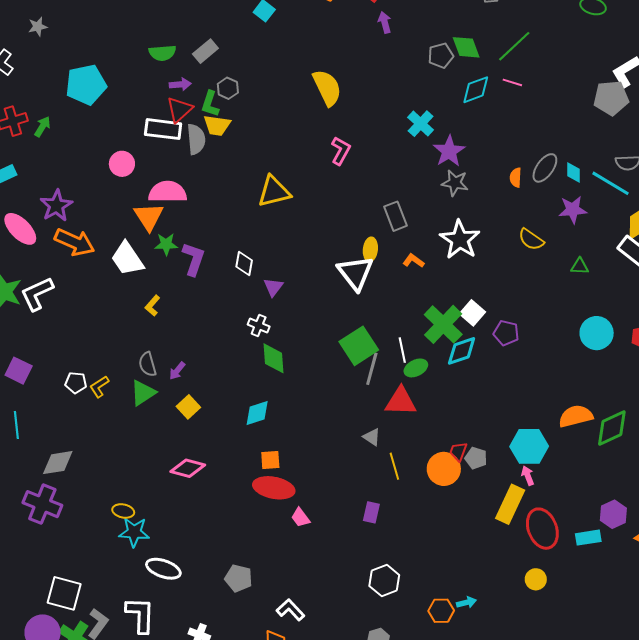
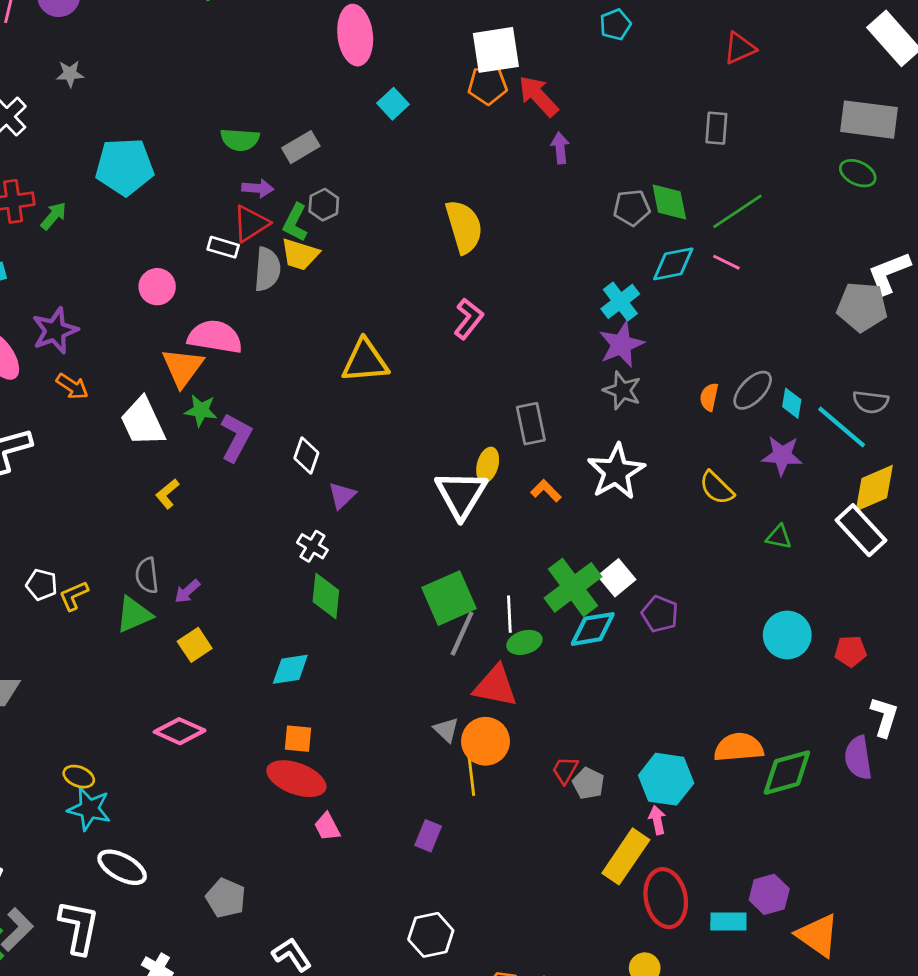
cyan cross: (421, 124) -> (620, 301), moved
white rectangle: (163, 129) -> (223, 247), size x0.6
orange arrow: (75, 242) -> (72, 386), size x0.6
orange circle: (444, 469) -> (485, 741), moved

